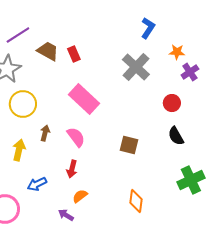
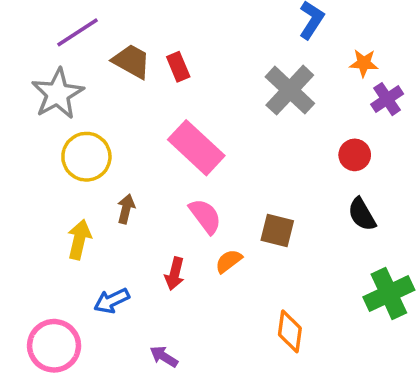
pink semicircle: (76, 137) -> (205, 216), moved
orange semicircle: (80, 196) -> (229, 261), moved

